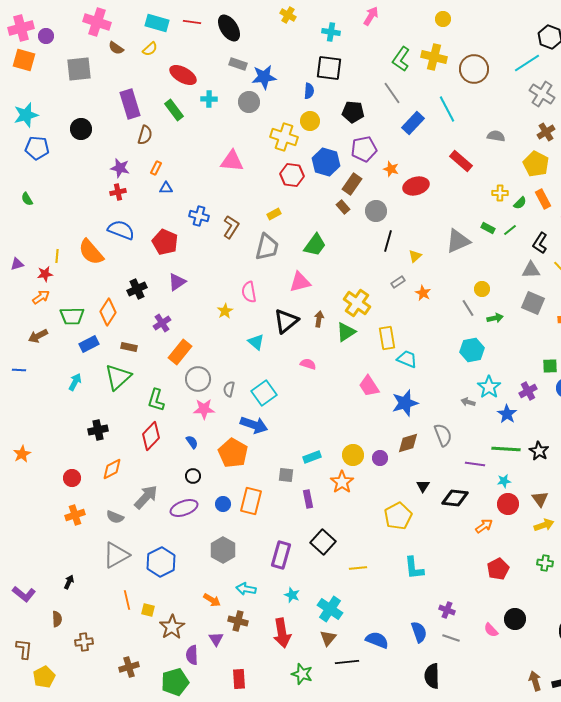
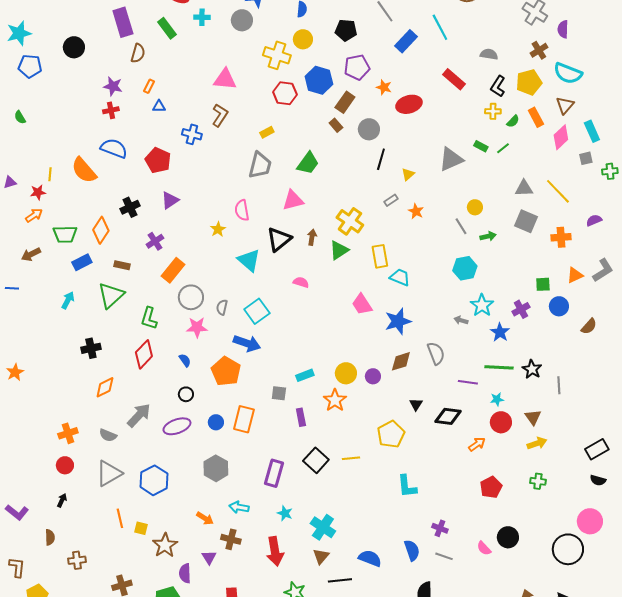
yellow pentagon: (536, 164) -> (529, 82), turned 30
brown L-shape: (231, 227) -> (220, 115), moved
black L-shape: (540, 243) -> (498, 86), moved
cyan triangle: (256, 342) -> (249, 260), size x1.4
red circle: (72, 478) -> (65, 465), moved
yellow line: (358, 568) -> (351, 458), moved

